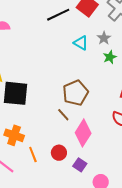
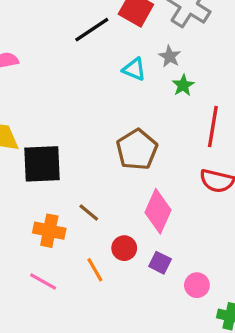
brown line: (63, 115) -> (89, 212), moved
orange line: (33, 154) -> (95, 270), moved

